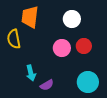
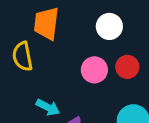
cyan arrow: (31, 73) -> (48, 107), turned -49

